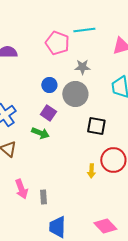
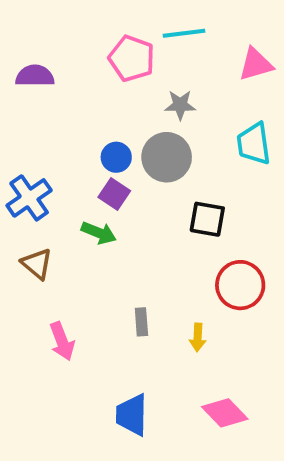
blue circle: (49, 85) -> (116, 157), moved
yellow arrow: (91, 171) -> (198, 337), moved
gray rectangle: (43, 197) -> (141, 322), moved

